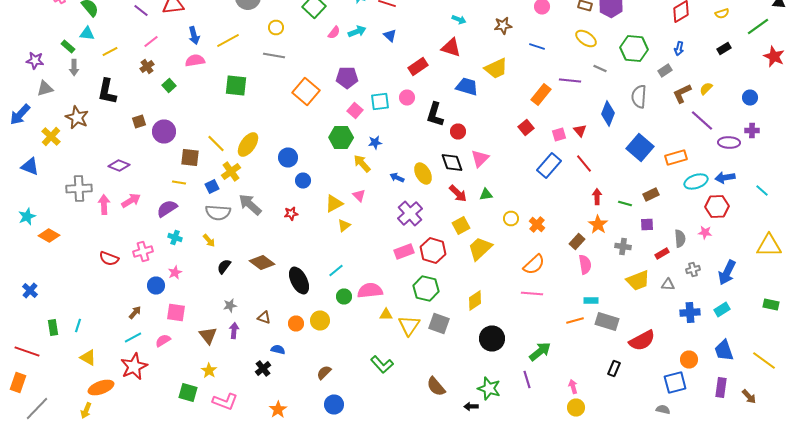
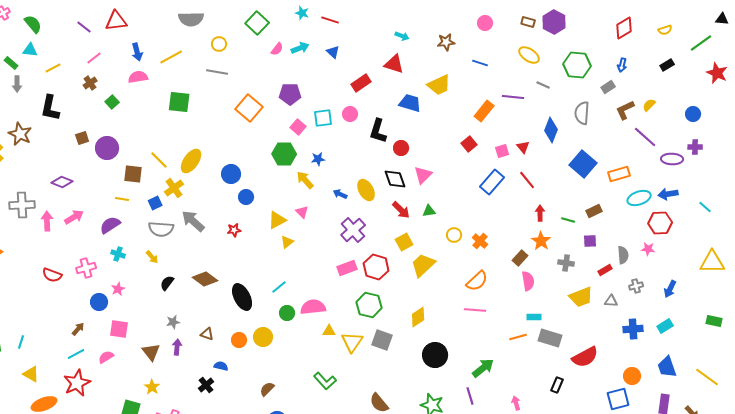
blue arrow: (727, 272) -> (670, 289), size x0.7

